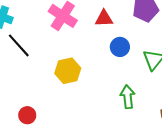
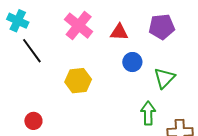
green arrow: (128, 97) -> (148, 113), moved

